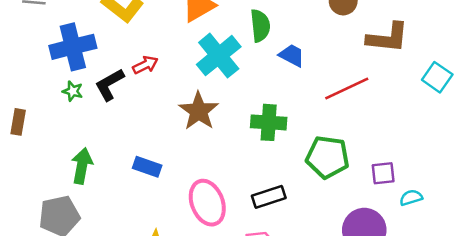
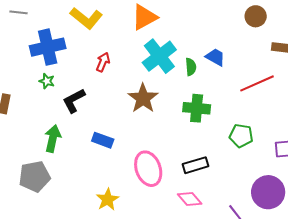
green semicircle: (260, 26) -> (191, 67), moved, size x0.7
red arrow: (145, 65) -> (103, 62), turned -42
black L-shape: (109, 85) -> (74, 101), moved
green pentagon: (328, 157) -> (241, 136), size x0.7

